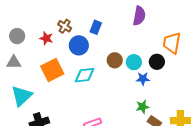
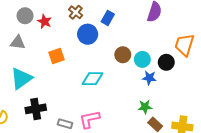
red star: (46, 38) -> (45, 21), moved
orange square: (52, 70) -> (57, 56), size x0.7
cyan diamond: (85, 75) -> (93, 79), moved

